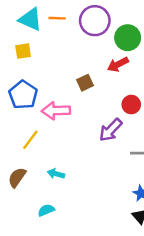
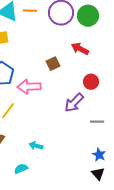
green circle: (128, 38) -> (88, 16), moved
red arrow: (118, 64) -> (80, 49), turned 54
cyan arrow: (56, 174) -> (36, 146), moved

